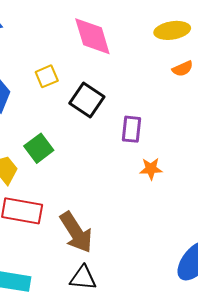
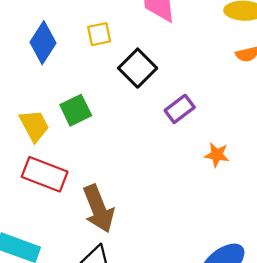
purple rectangle: (131, 129) -> (180, 109), turned 36
orange star: (151, 169) -> (217, 155), moved

